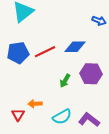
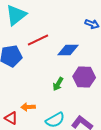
red line: (45, 52) -> (38, 40), moved
red triangle: (18, 115) -> (11, 118), turned -32

